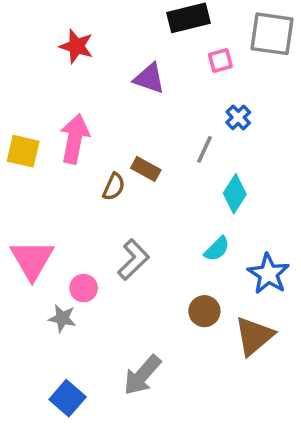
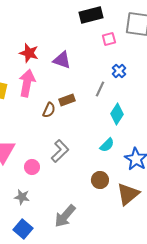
red star: (76, 46) -> (29, 53), moved
purple triangle: (149, 78) -> (62, 60), moved
brown rectangle: (146, 169) -> (67, 100), turned -49
gray star: (62, 318) -> (22, 197), moved

